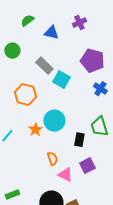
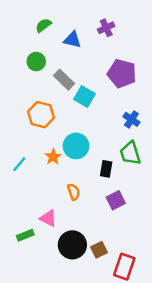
green circle: (12, 51) -> (36, 62), moved
blue cross: (100, 89) -> (131, 119), moved
pink triangle: (65, 175) -> (48, 218), moved

